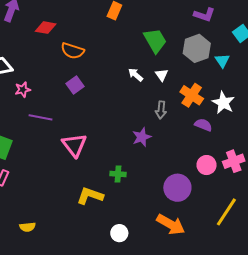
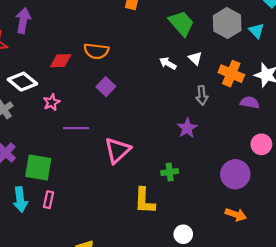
red diamond: (46, 28) -> (61, 61), moved
pink triangle: (74, 145) -> (117, 150), turned 36
yellow L-shape: (90, 196) -> (144, 201), turned -96
orange arrow: (171, 224) -> (236, 214), size x0.7

